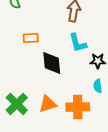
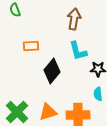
black diamond: (52, 63) -> (52, 71), turned 45

